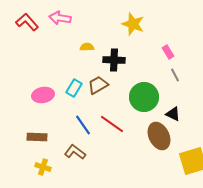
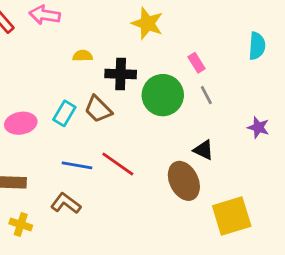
brown trapezoid: (98, 85) -> (98, 109), turned -105
green circle: (144, 97) -> (163, 95), moved
blue line: (83, 125) -> (77, 165), turned -45

